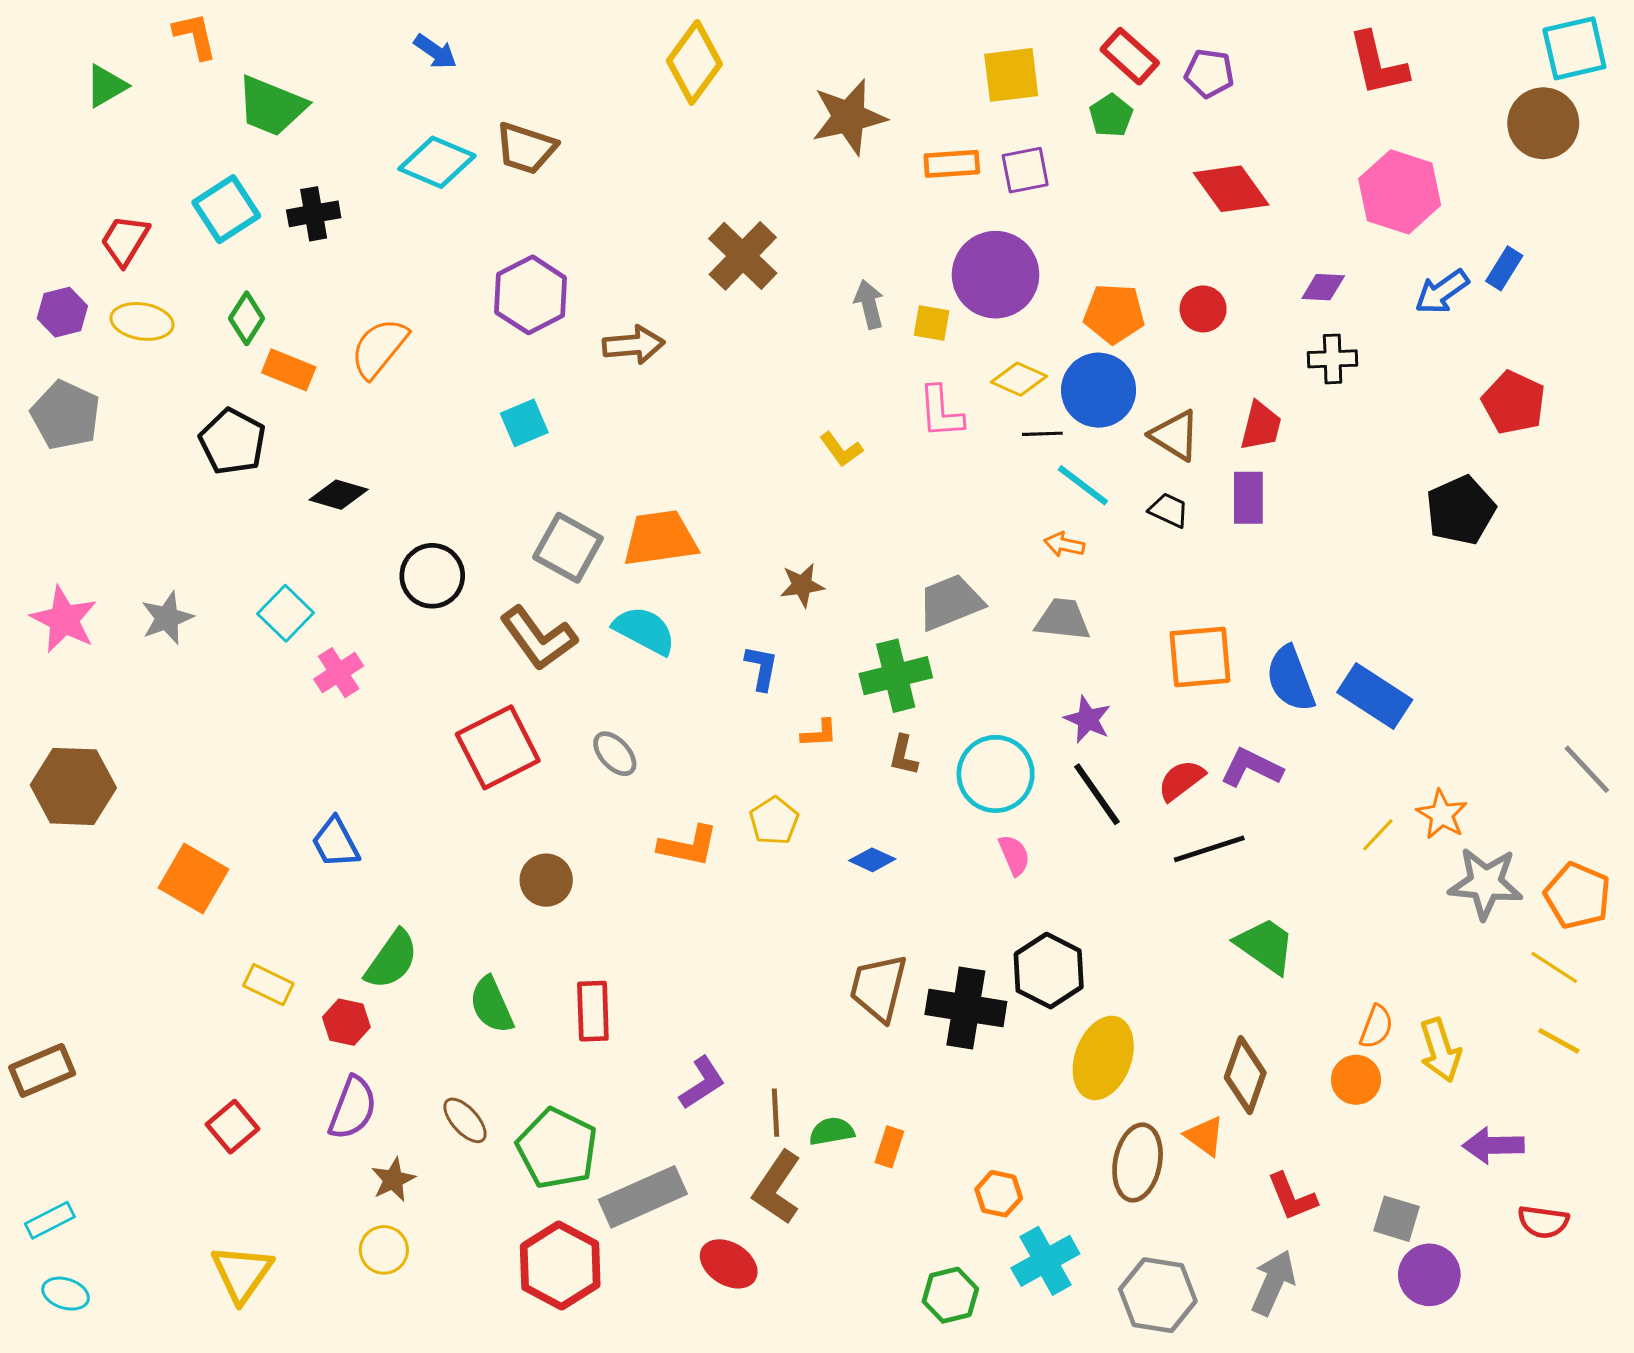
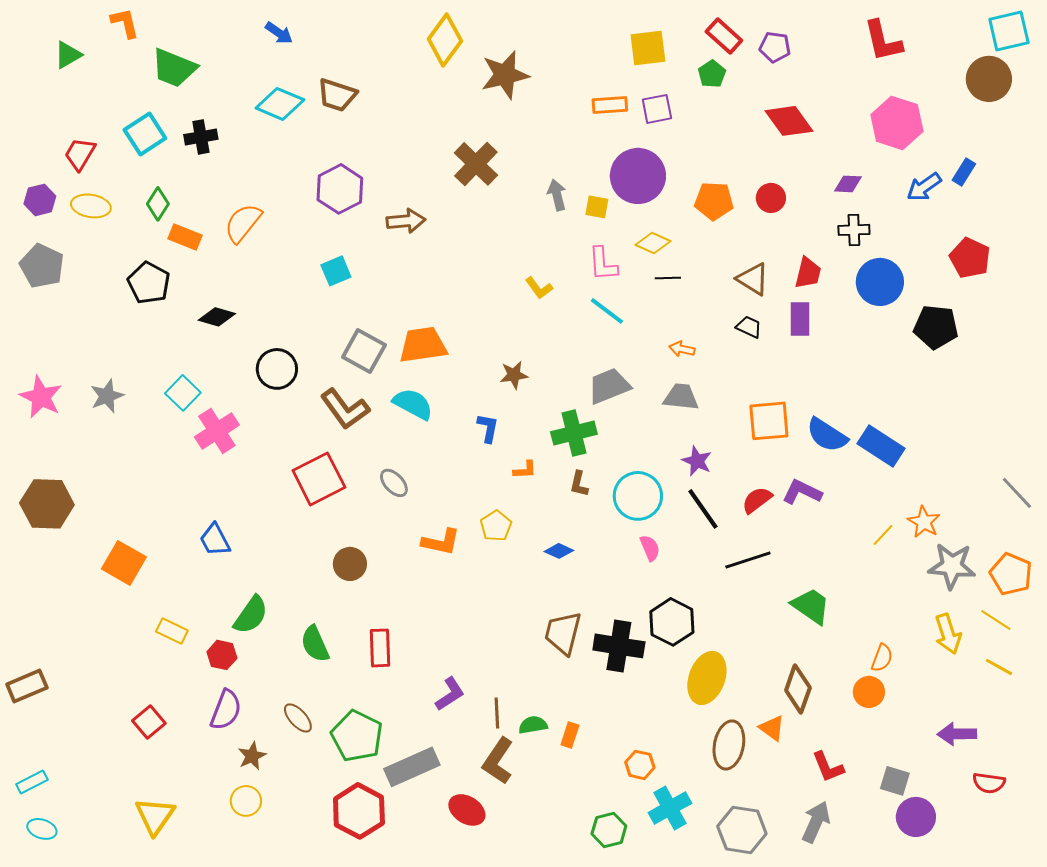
brown star: (849, 117) -> (505, 75), moved
blue circle: (1099, 390) -> (880, 282), moved
cyan line: (1083, 485) -> (607, 311), moved
black pentagon: (1461, 510) -> (936, 327), turned 30
pink cross: (339, 673) -> (217, 431), size x1.4
blue semicircle: (1290, 679) -> (827, 435), turned -36
black line: (1209, 849) -> (748, 560), moved
yellow arrow: (1440, 1050) -> (948, 634), moved

